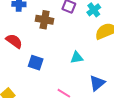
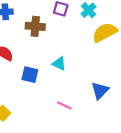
cyan triangle: (77, 58) -> (59, 64), moved, turned 40

